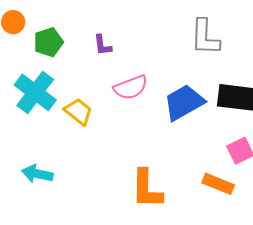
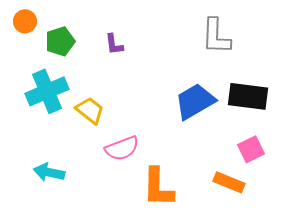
pink semicircle: (131, 87) -> (122, 148), moved
cyan cross: (35, 92) -> (47, 91), turned 30

